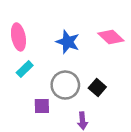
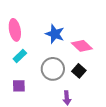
pink diamond: (111, 37) -> (82, 46), moved
purple square: (42, 106) -> (19, 86), moved

